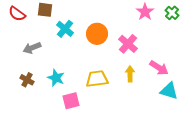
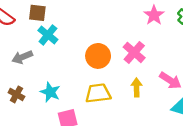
cyan cross: (65, 29) -> (48, 35), moved
orange circle: (97, 34) -> (98, 56), moved

